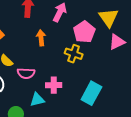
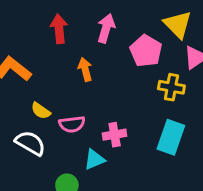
yellow cross: (74, 54) -> (171, 87), moved

